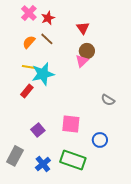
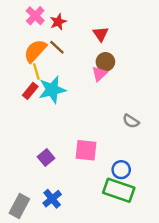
orange semicircle: (29, 42) -> (35, 51), size x1.5
yellow line: (29, 67) -> (36, 71), moved, turned 64
red rectangle: (27, 91) -> (30, 91), moved
gray rectangle: (15, 156) -> (19, 206), moved
green rectangle: (73, 160) -> (119, 190), moved

